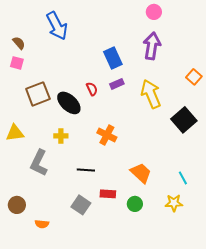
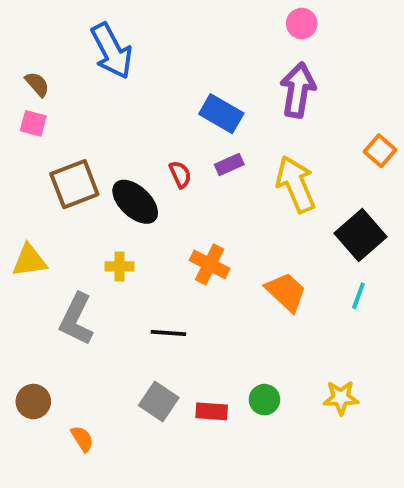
blue rectangle: (113, 58) -> (221, 114), turned -35
orange trapezoid: (141, 173) -> (286, 292), moved
cyan line: (183, 178) -> (358, 296), moved, turned 48
red rectangle: (108, 194) -> (212, 411), moved
orange semicircle: (42, 224) -> (82, 439), turned -128

